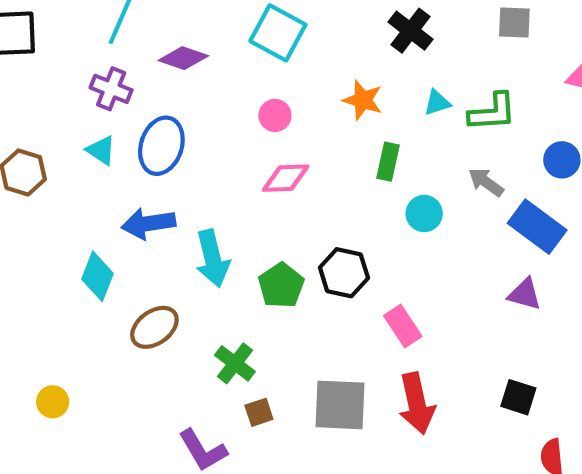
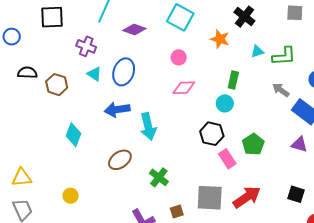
purple cross: (111, 89) -> (86, 46), moved
orange star: (363, 100) -> (220, 39), moved
cyan circle: (424, 214) -> (225, 103), moved
cyan diamond: (98, 276) -> (73, 135), moved
green pentagon: (281, 285) -> (253, 144), moved
pink rectangle: (403, 326) -> (227, 159), moved
red arrow: (417, 403) -> (247, 197), turned -112
brown square: (259, 412) -> (177, 212), moved

